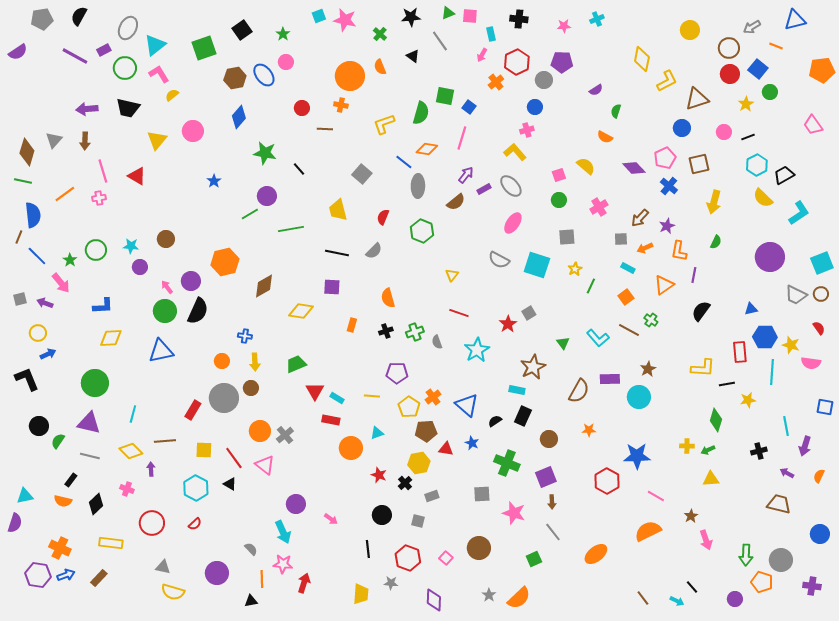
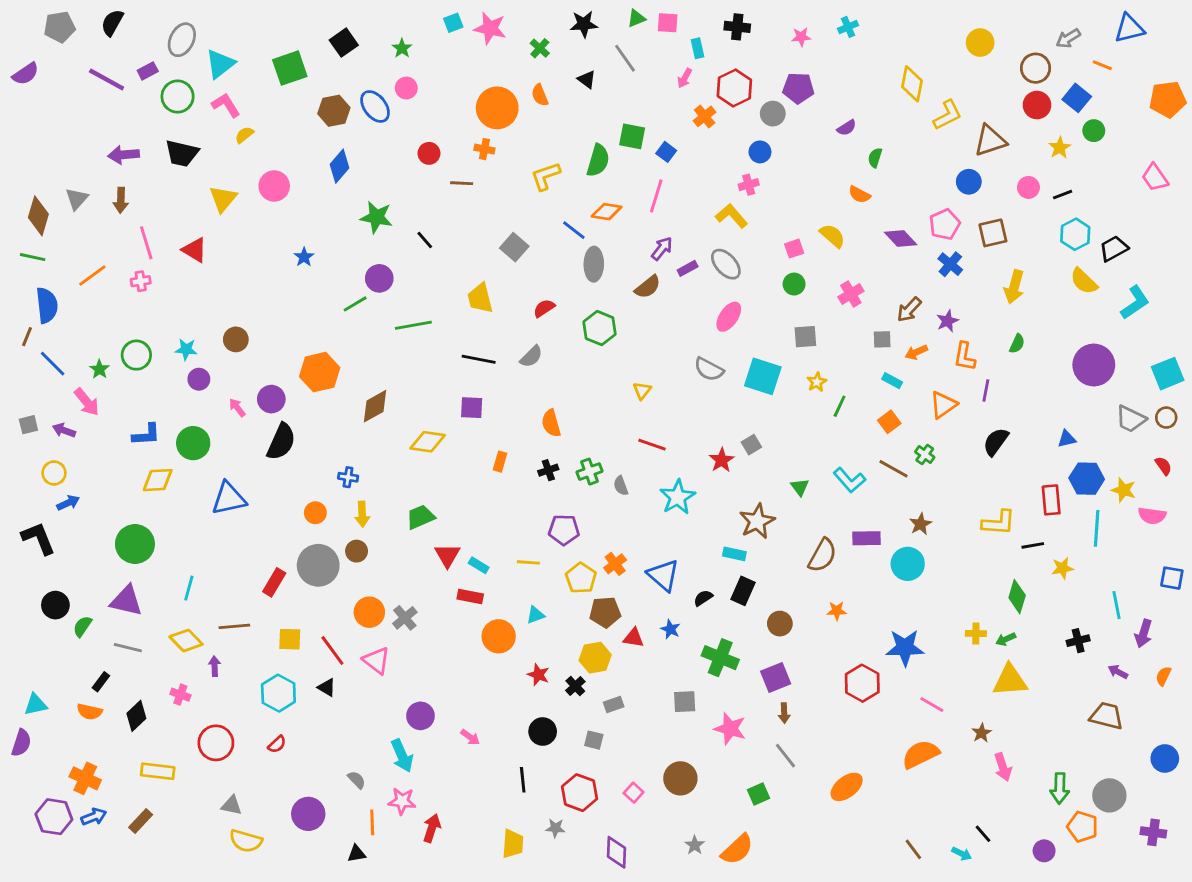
red semicircle: (383, 217) -> (544, 308), turned 35
green circle: (165, 311) -> (193, 443), moved
yellow triangle: (711, 479) -> (1010, 680), size x1.5

